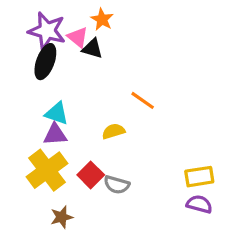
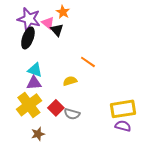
black triangle: (92, 49) -> (57, 30), turned 32
yellow rectangle: (199, 177) -> (123, 109), size x1.4

